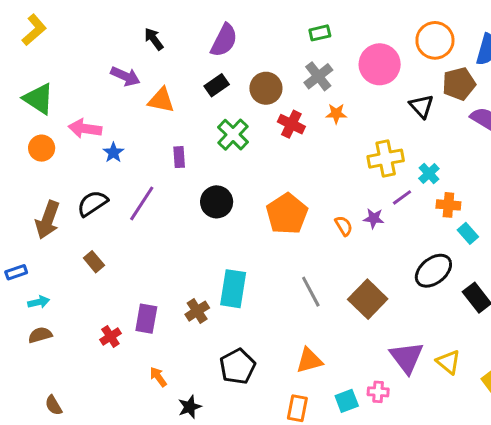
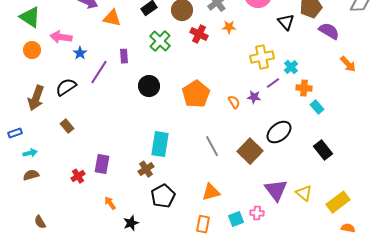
purple line: (142, 203) -> (99, 72), moved
black ellipse: (433, 271) -> (279, 132), moved
brown cross: (197, 311) -> (146, 169), moved

